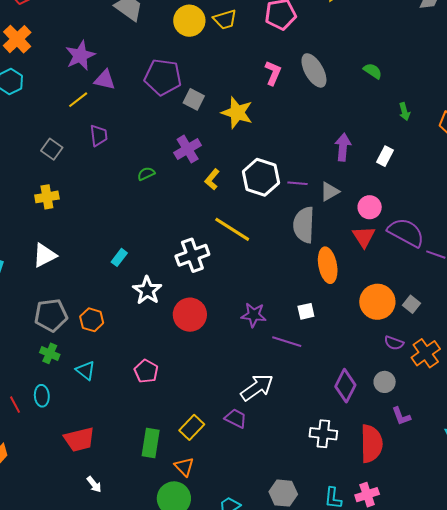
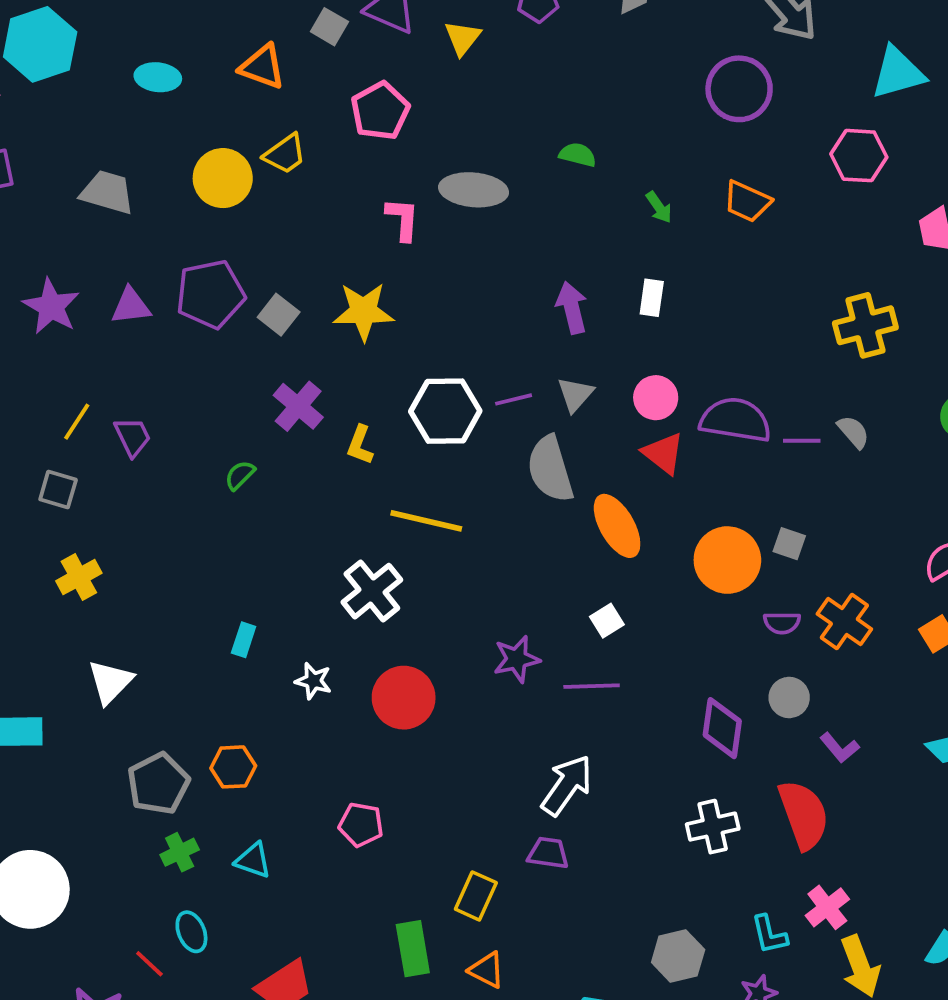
gray ellipse: (314, 70) -> (474, 190), turned -36
purple triangle: (105, 80) -> (131, 306), moved
gray square: (194, 99) -> (279, 315), turned 30
yellow line: (78, 100) -> (77, 422), moved
white star: (147, 290) -> (313, 681), size x0.7
green cross: (50, 353) -> (180, 852), turned -30

